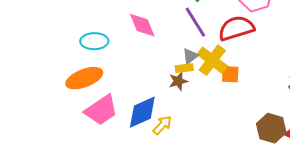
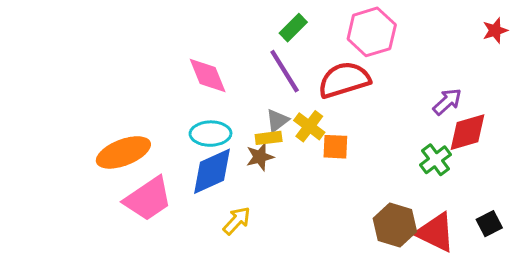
cyan ellipse: (94, 41) -> (211, 134), moved
yellow cross: (212, 60) -> (309, 126), size x0.7
blue diamond: (142, 112) -> (212, 171), moved

